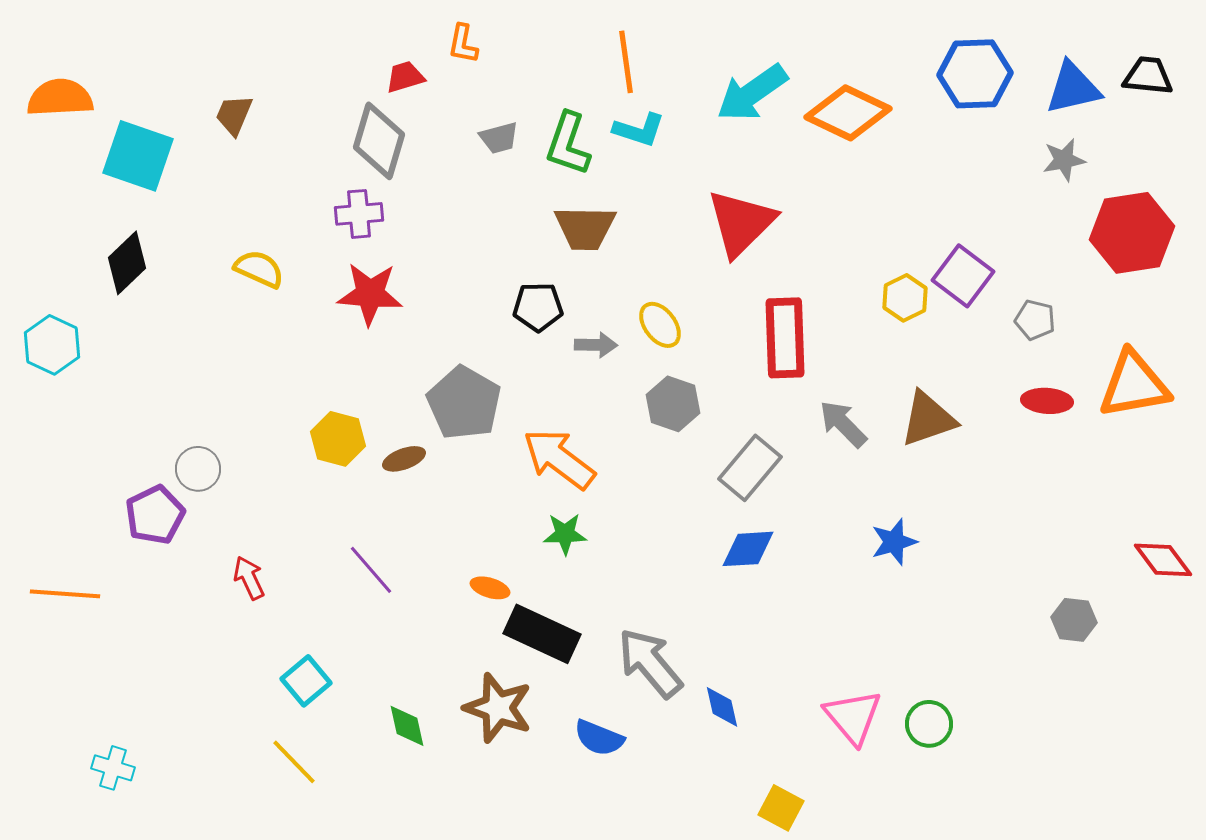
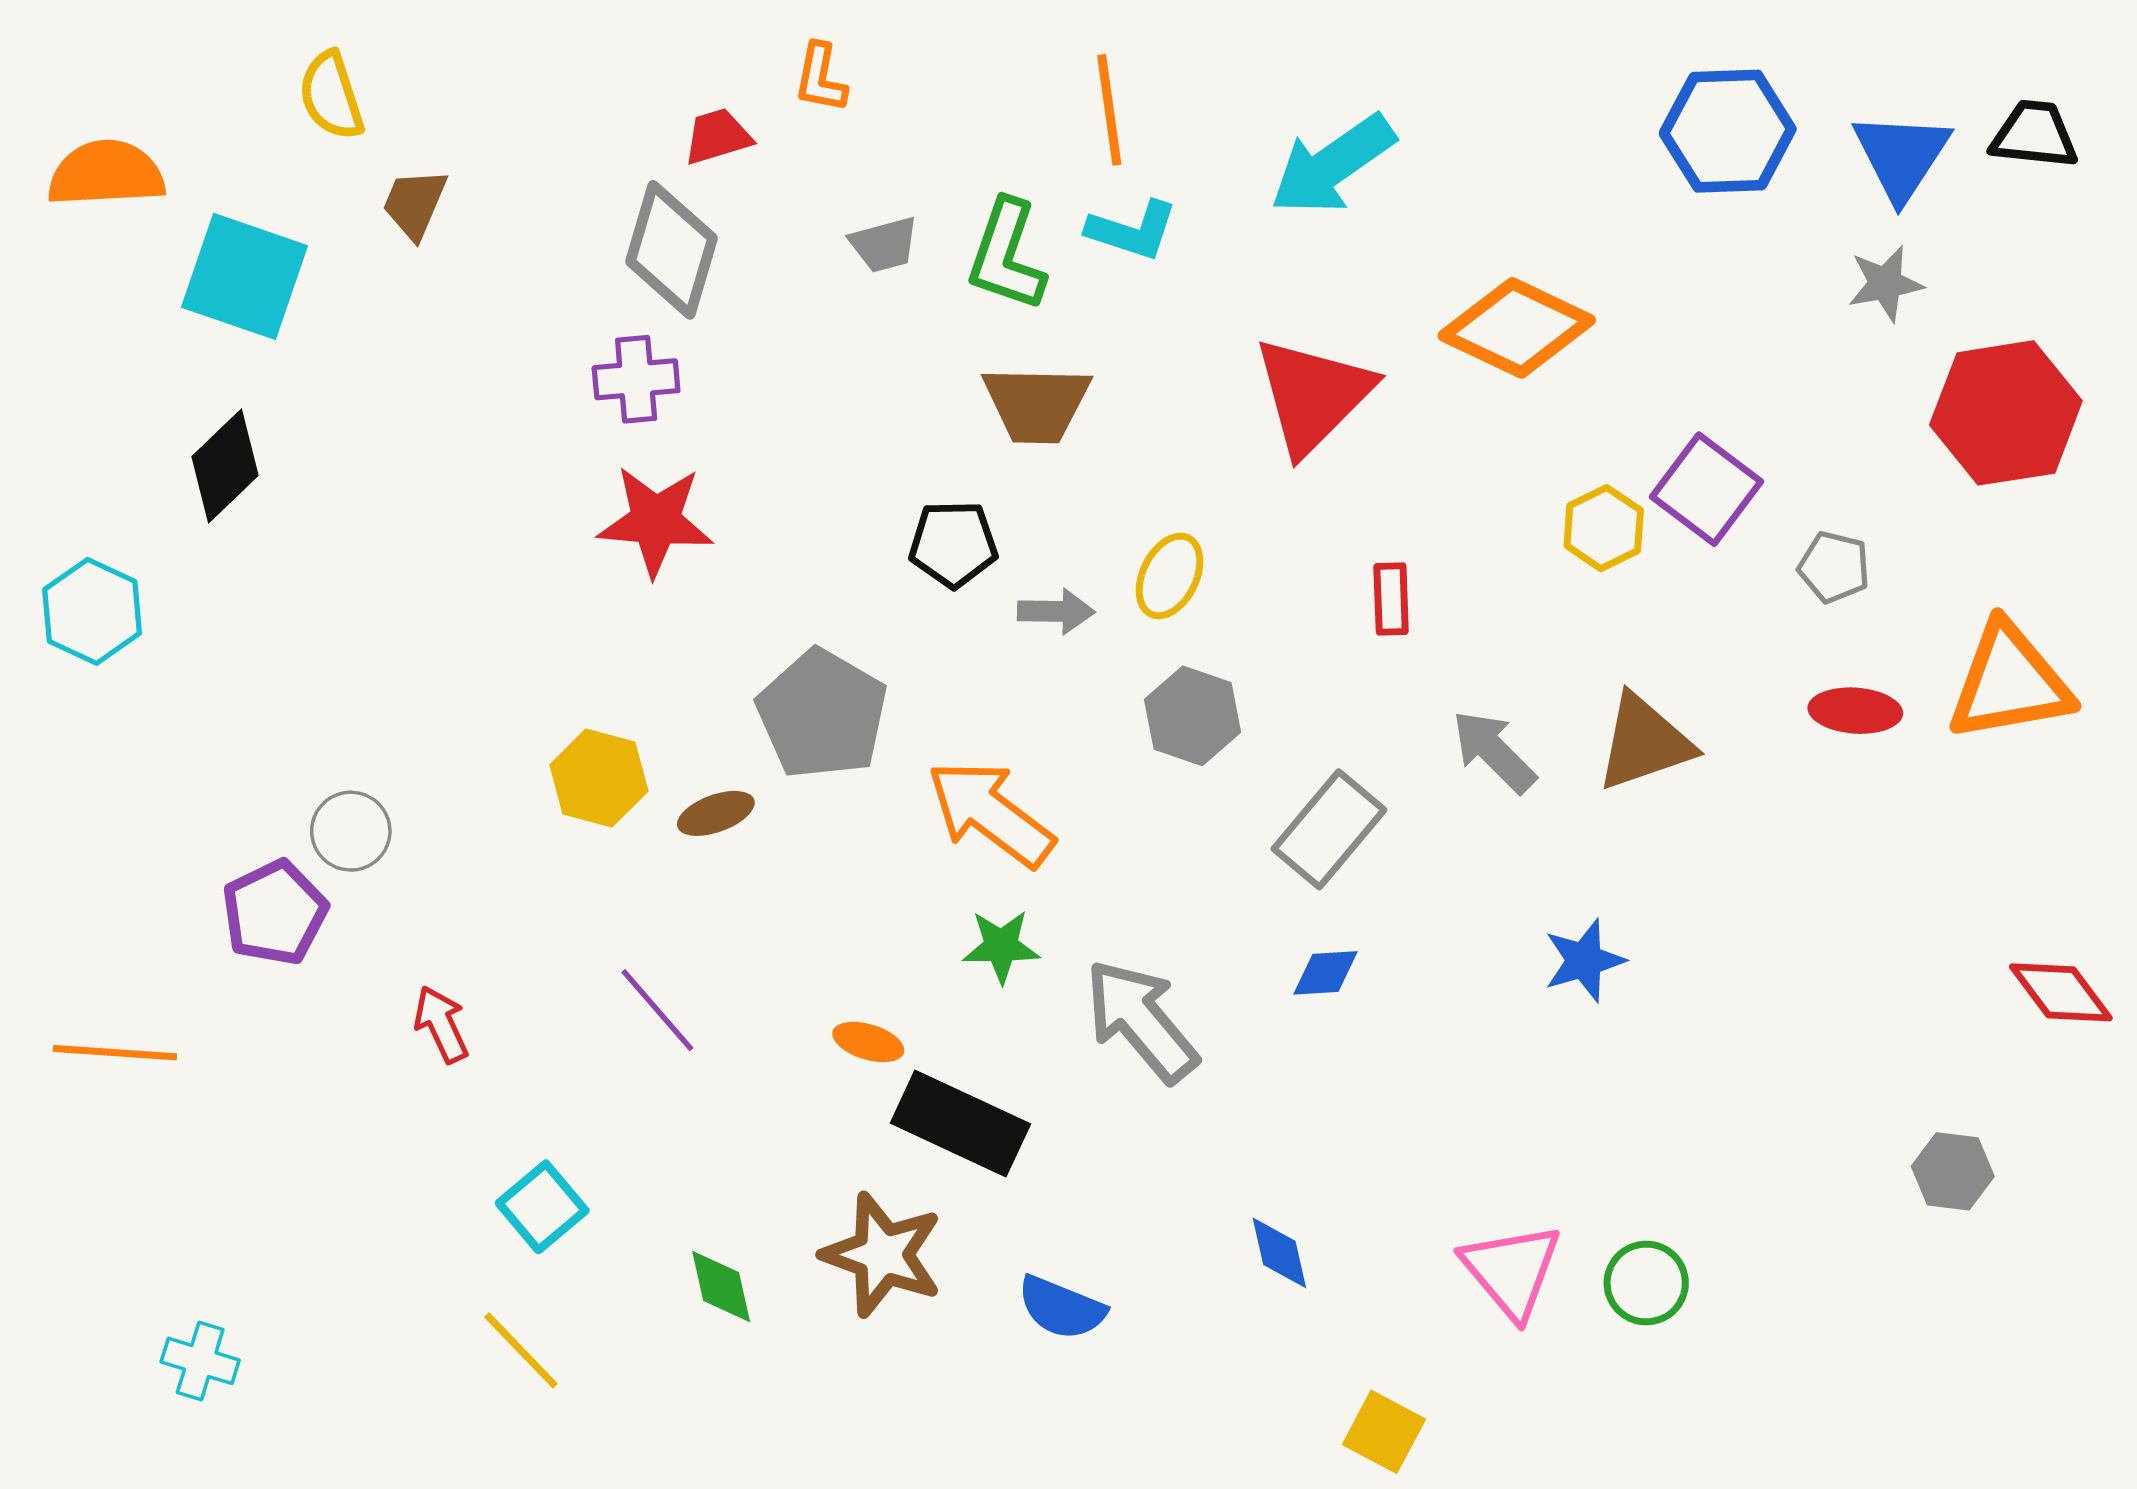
blue triangle: (1073, 88) -> (1901, 156), turned -44
orange diamond: (848, 113) -> (1517, 328), moved
yellow semicircle: (259, 269) -> (331, 96), moved, turned -132
yellow ellipse: (660, 325) -> (1170, 576), turned 63
red rectangle: (785, 338) -> (1391, 599), size x0.5
blue diamond: (748, 549) -> (1325, 973), size x0.7
gray hexagon: (1074, 620) -> (1953, 1171), moved
gray arrow: (650, 663) -> (1141, 1021), moved

